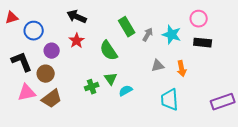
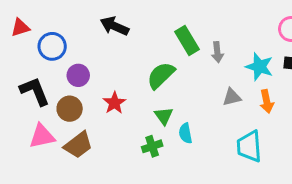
gray arrow: (148, 35) -> (217, 52), turned 144
cyan star: (172, 35) -> (259, 67), moved
red star: (77, 41) -> (114, 103), moved
green semicircle: (109, 51) -> (161, 75), turned 80
green cross: (92, 87) -> (152, 146), moved
cyan semicircle: (126, 91) -> (185, 133), turned -72

